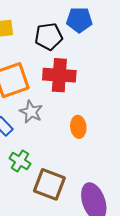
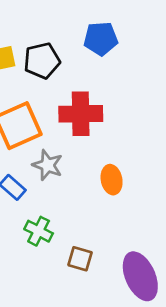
black pentagon: (49, 36) -> (42, 61), moved
brown square: (49, 184) -> (80, 259), size x0.6

